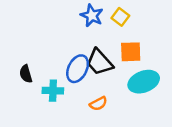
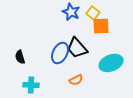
orange square: (131, 52) -> (101, 26), moved
cyan cross: (53, 91) -> (31, 85), moved

